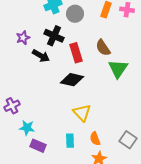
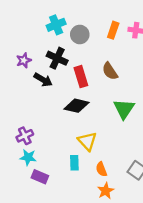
green triangle: (118, 69) -> (124, 109), moved
purple cross: (12, 106) -> (25, 136), moved
cyan rectangle: (70, 141) -> (74, 163), moved

